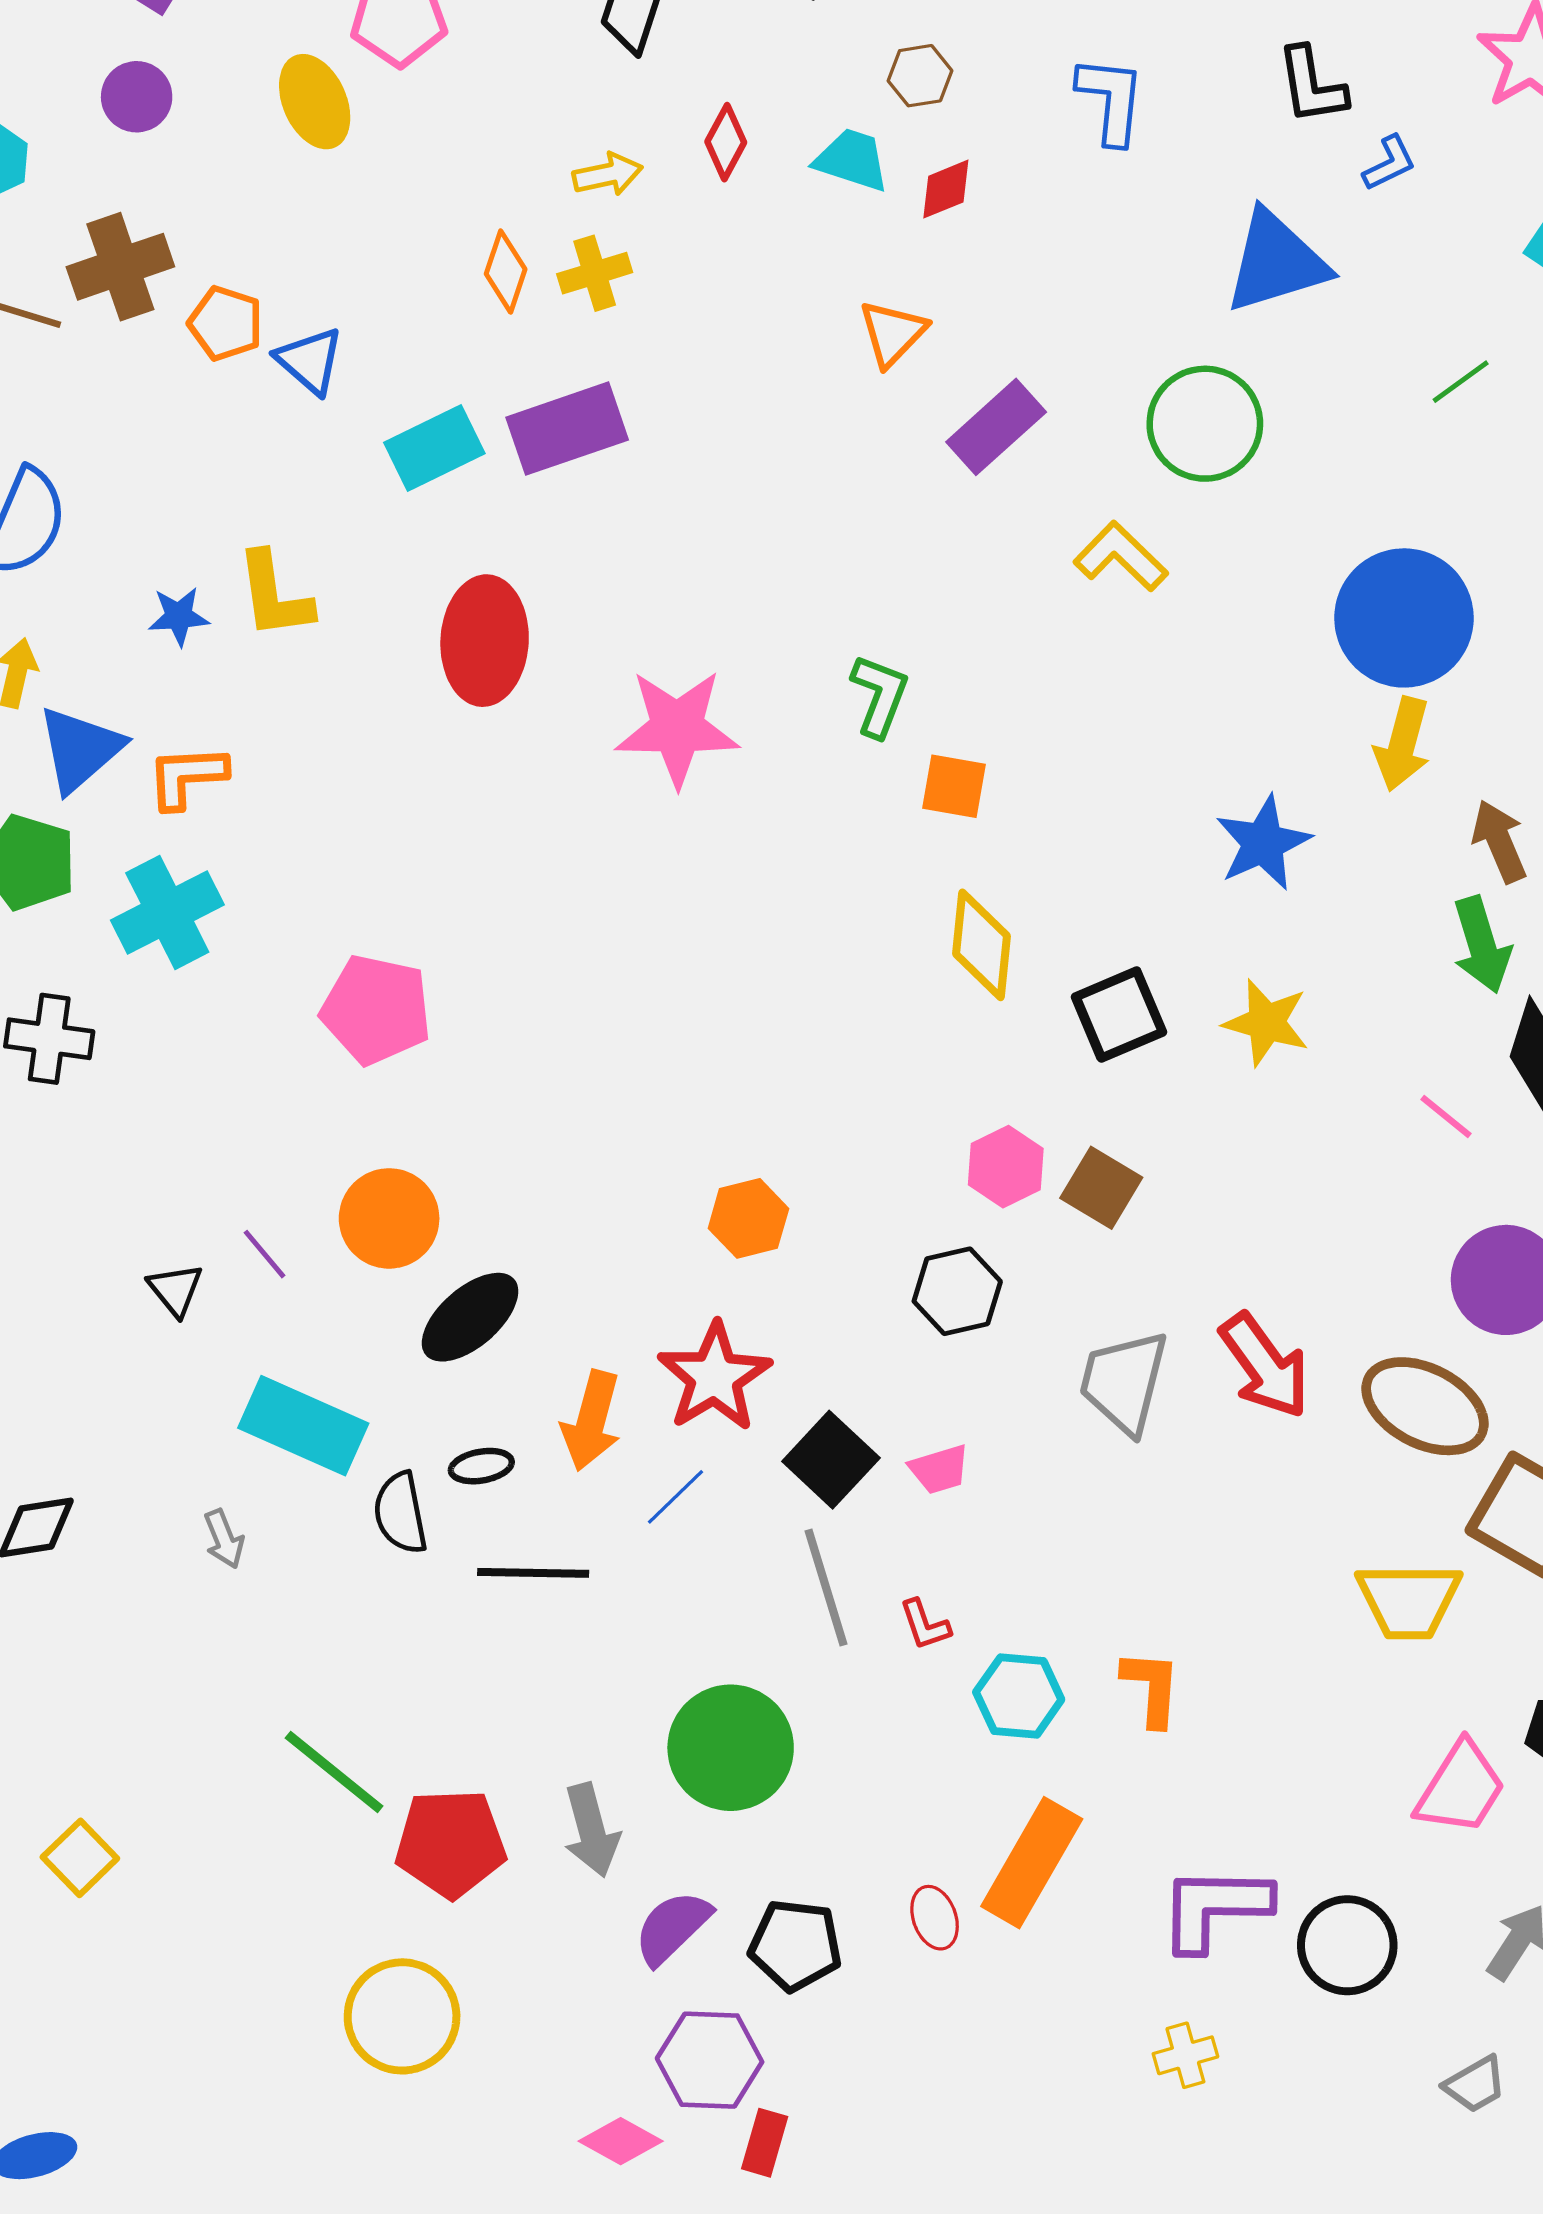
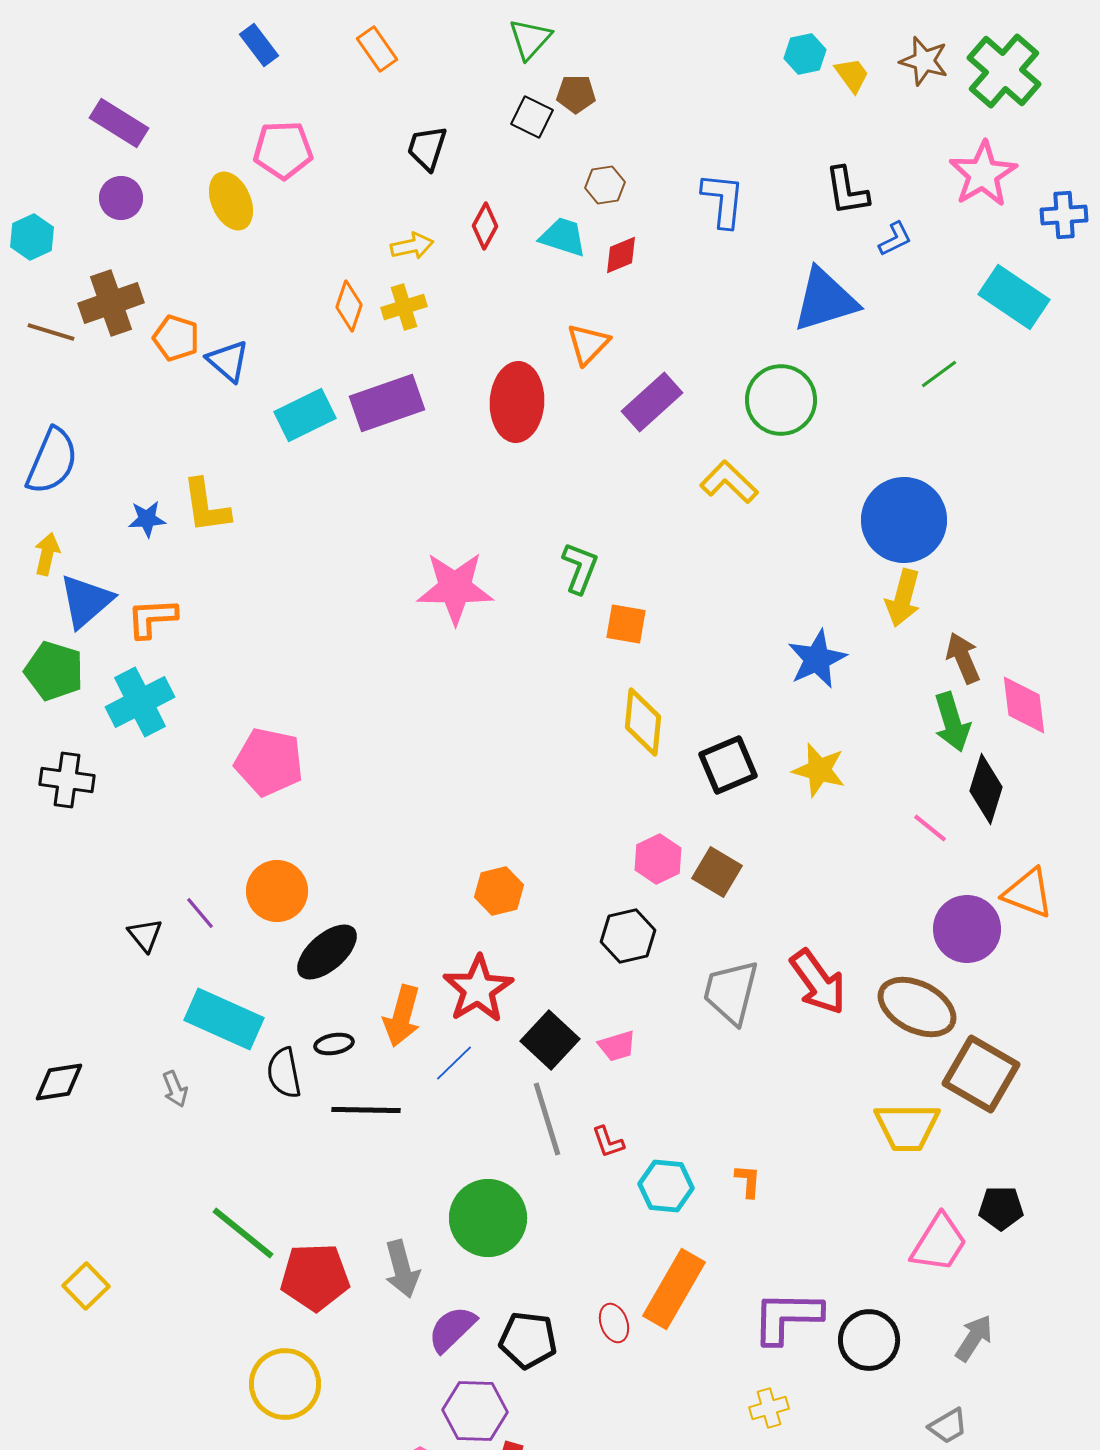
red ellipse: (485, 641) -> (517, 402), moved
orange L-shape: (1151, 1688) -> (748, 1181), size x0.7

